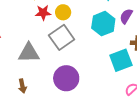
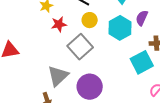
yellow circle: (63, 12) -> (90, 20), moved
gray triangle: (29, 53) -> (58, 76), moved, turned -35

